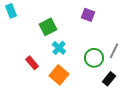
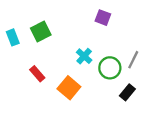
cyan rectangle: (11, 11) -> (13, 37), moved
green square: (48, 27) -> (41, 32), moved
cyan cross: (59, 48) -> (84, 56), moved

